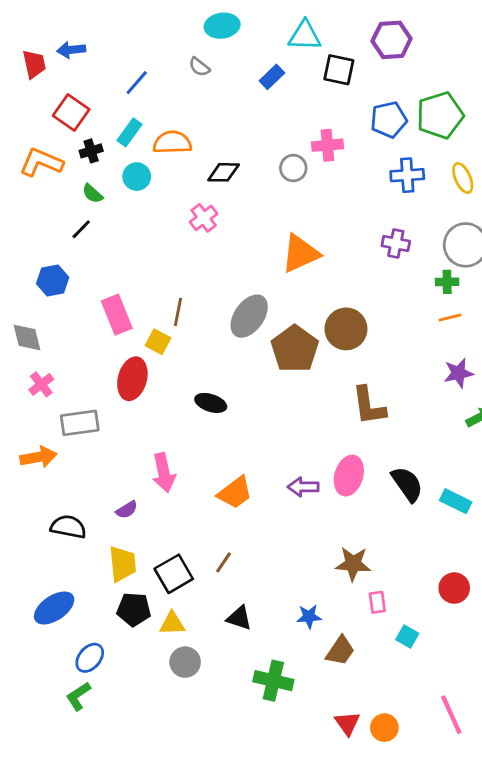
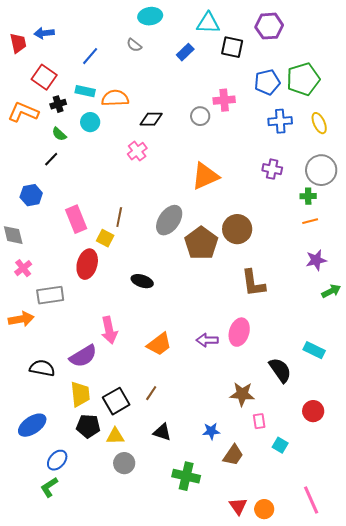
cyan rectangle: (130, 132) -> (85, 91), turned 66
black semicircle: (407, 484) -> (280, 370), moved
purple semicircle: (127, 510) -> (83, 356), size x1.8

